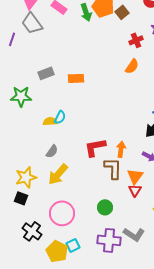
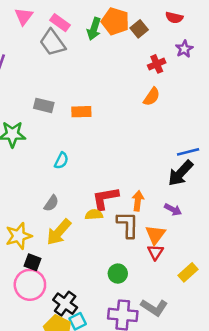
green arrow: (86, 12) -> (94, 29), turned 36
gray trapezoid: (32, 23) -> (53, 43), moved
gray rectangle: (46, 73) -> (44, 105), turned 35
yellow semicircle: (50, 121) -> (94, 215), moved
black square: (21, 198) -> (32, 262), moved
pink circle: (62, 213) -> (30, 285), moved
black cross: (32, 231) -> (65, 304), moved

